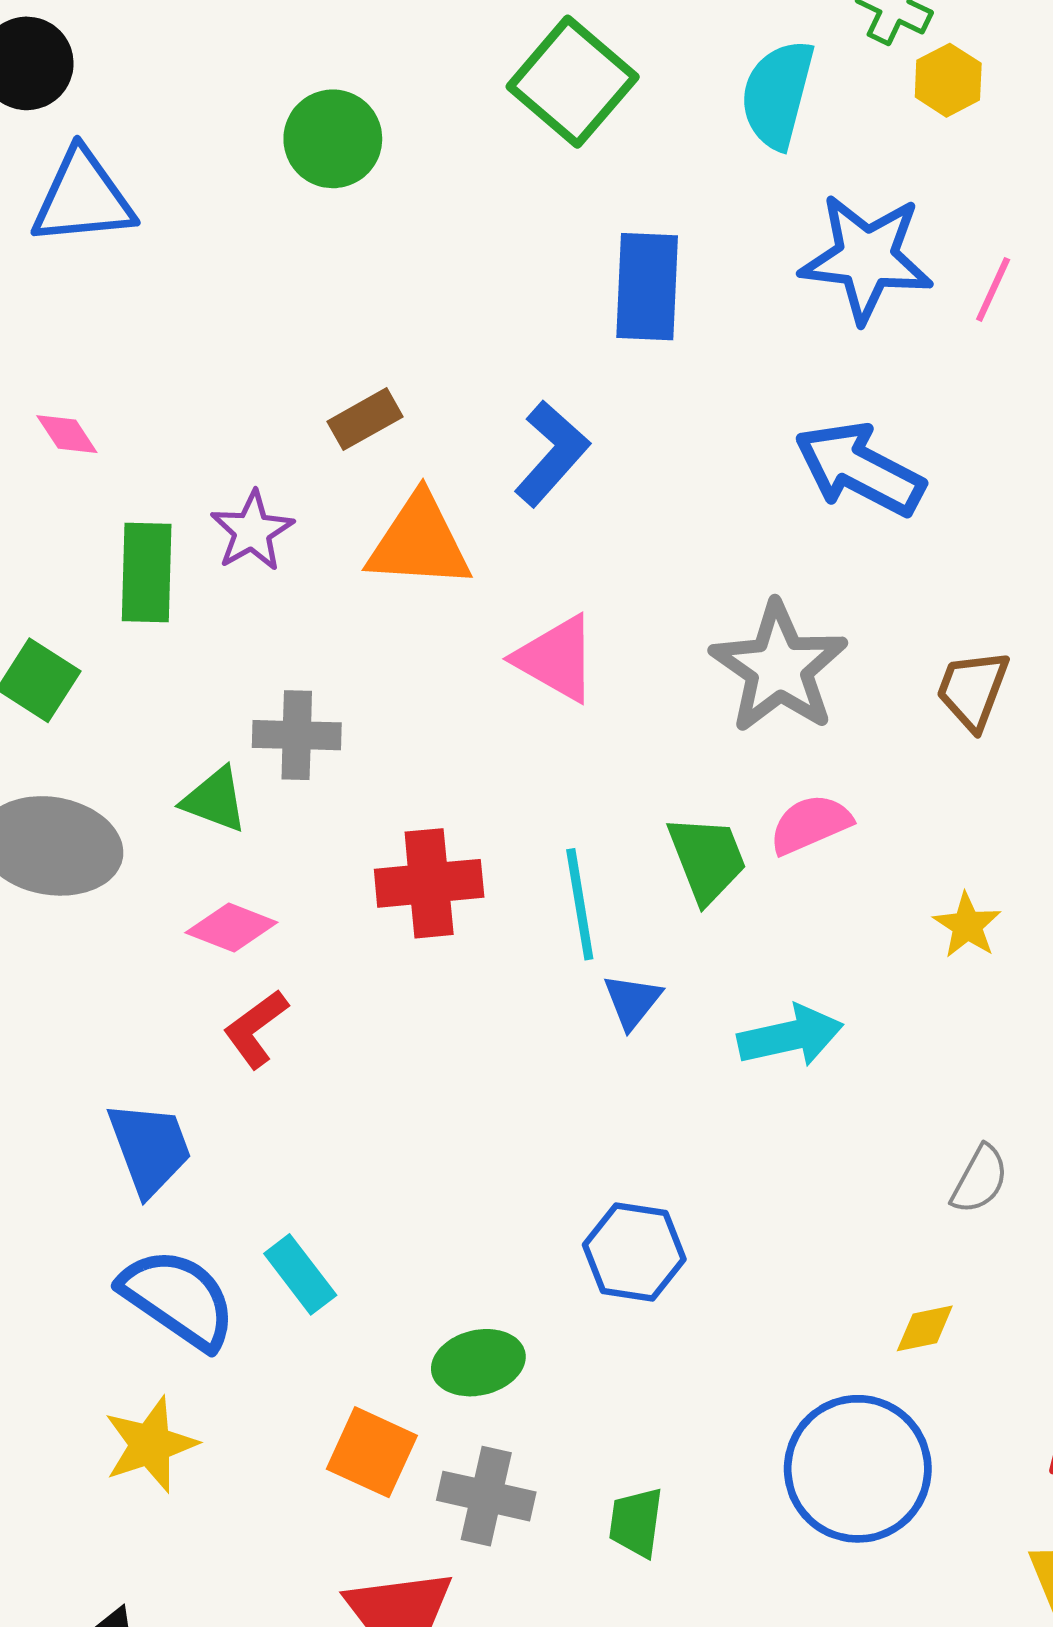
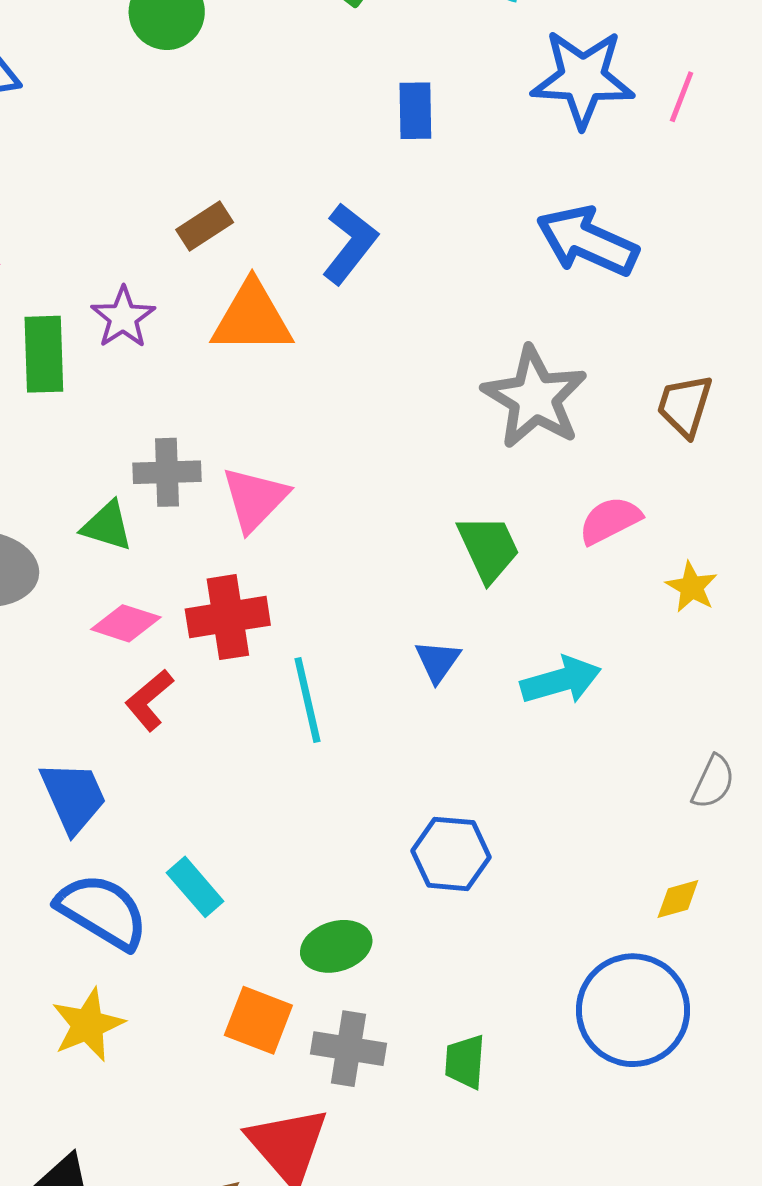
blue rectangle: (647, 287) -> (415, 111), size x0.7
pink triangle: (556, 659) -> (255, 499), moved, turned 48
pink semicircle: (810, 824) -> (610, 520), moved
red cross: (429, 883) -> (228, 617), moved
cyan line: (580, 904) -> (307, 700), moved

